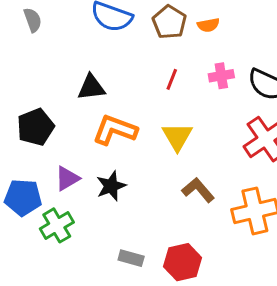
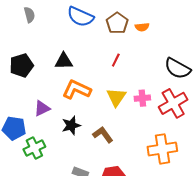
pink cross: (221, 76) -> (142, 98), moved
black pentagon: (36, 127) -> (21, 65), moved
purple triangle: (67, 178) -> (42, 108), moved
brown L-shape: (198, 190) -> (103, 135), moved

